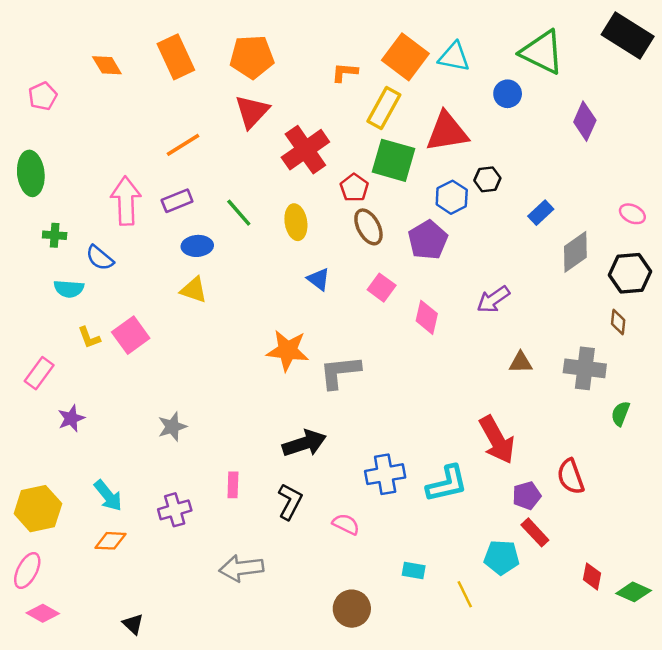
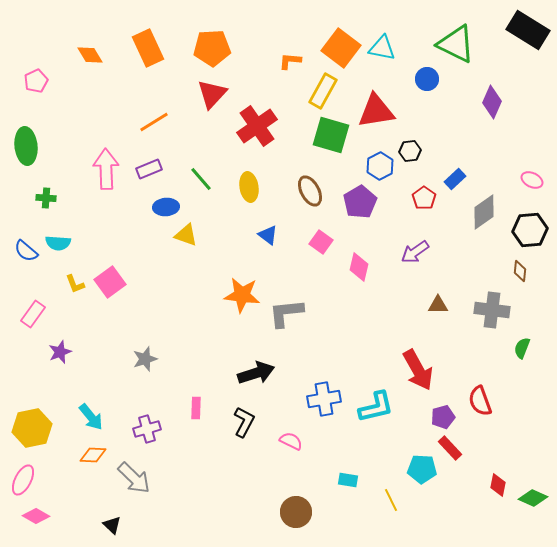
red pentagon: (354, 188) -> (424, 198), moved
blue semicircle: (100, 258) -> (26, 251), moved
yellow triangle: (194, 290) -> (186, 235), moved
gray arrow: (241, 568) -> (134, 478), moved, turned -129

